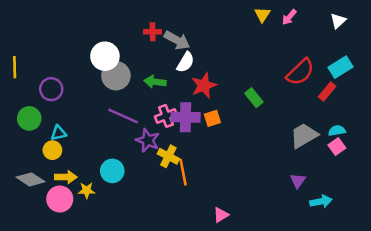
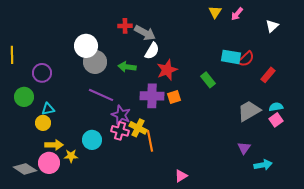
white triangle: (338, 21) -> (272, 26), moved
cyan rectangle: (341, 67) -> (231, 57), moved, turned 42
red semicircle: (300, 72) -> (246, 59), size x0.7
pink cross: (166, 116) -> (120, 131), moved, turned 36
gray diamond: (30, 179) -> (25, 169), moved

